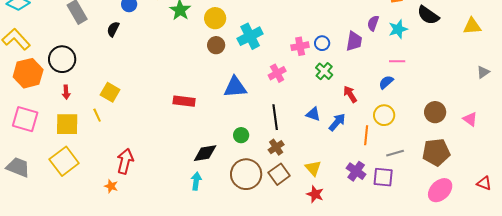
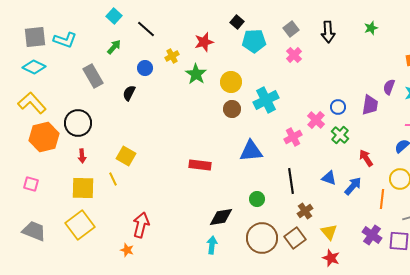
pink cross: (300, 46) -> (316, 120), moved, turned -36
pink square: (25, 119) -> (31, 184), moved, size x0.6
brown cross: (276, 147) -> (305, 211), moved

